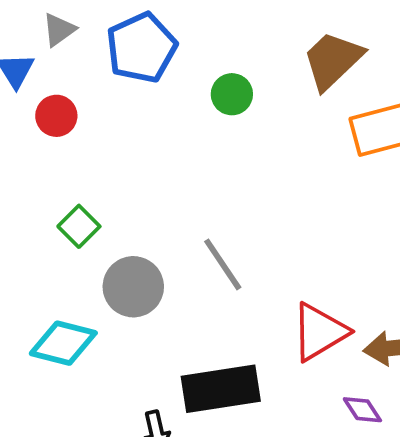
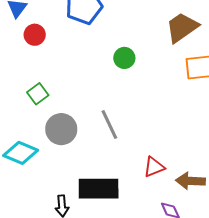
green circle: (232, 94) -> (124, 58), moved
red triangle: (319, 332) -> (154, 167), size x0.7

